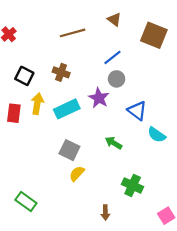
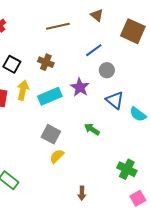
gray circle: (117, 79) -> (107, 70), moved
cyan semicircle: (157, 135) -> (138, 114), moved
green cross: (133, 185) -> (127, 169), moved

